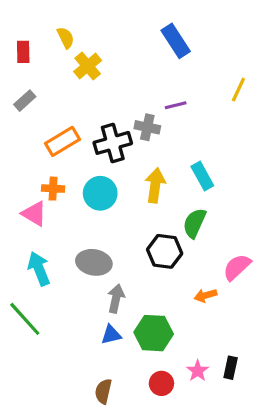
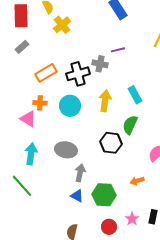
red rectangle: (23, 52) -> (21, 16), size x1.6
cyan arrow: (39, 269) -> (31, 154), turned 30
orange arrow: (205, 295) -> (137, 181), moved
blue triangle: (111, 335) -> (77, 196), turned 40

